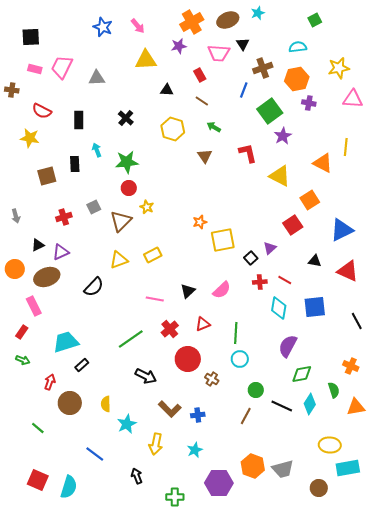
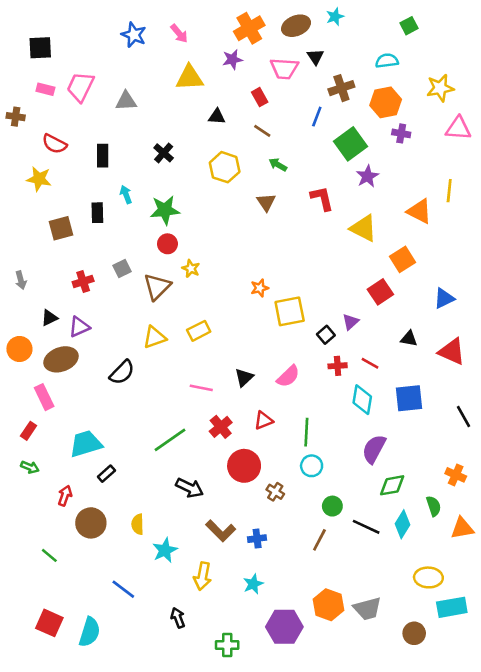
blue triangle: (342, 230) -> (444, 298), size x0.7

